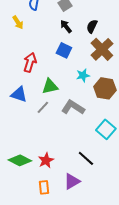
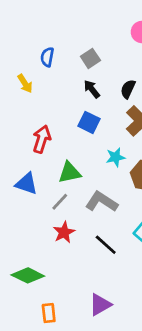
black line: (86, 158) -> (106, 245), moved
red star: (46, 160) -> (64, 232), moved
orange rectangle: (44, 187) -> (49, 313), moved

